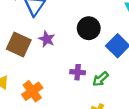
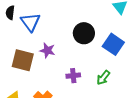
purple cross: (78, 72) -> (73, 76), moved

